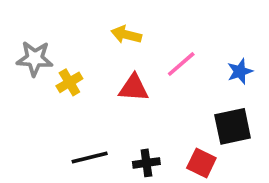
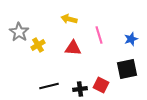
gray star: (35, 59) -> (19, 32), turned 30
pink line: (181, 64) -> (99, 35), turned -66
red square: (201, 163) -> (101, 85), moved

